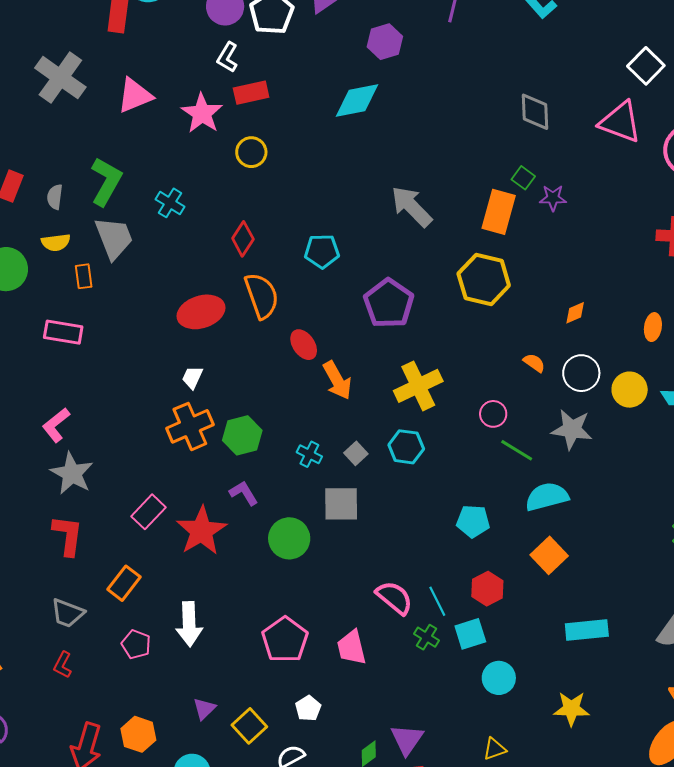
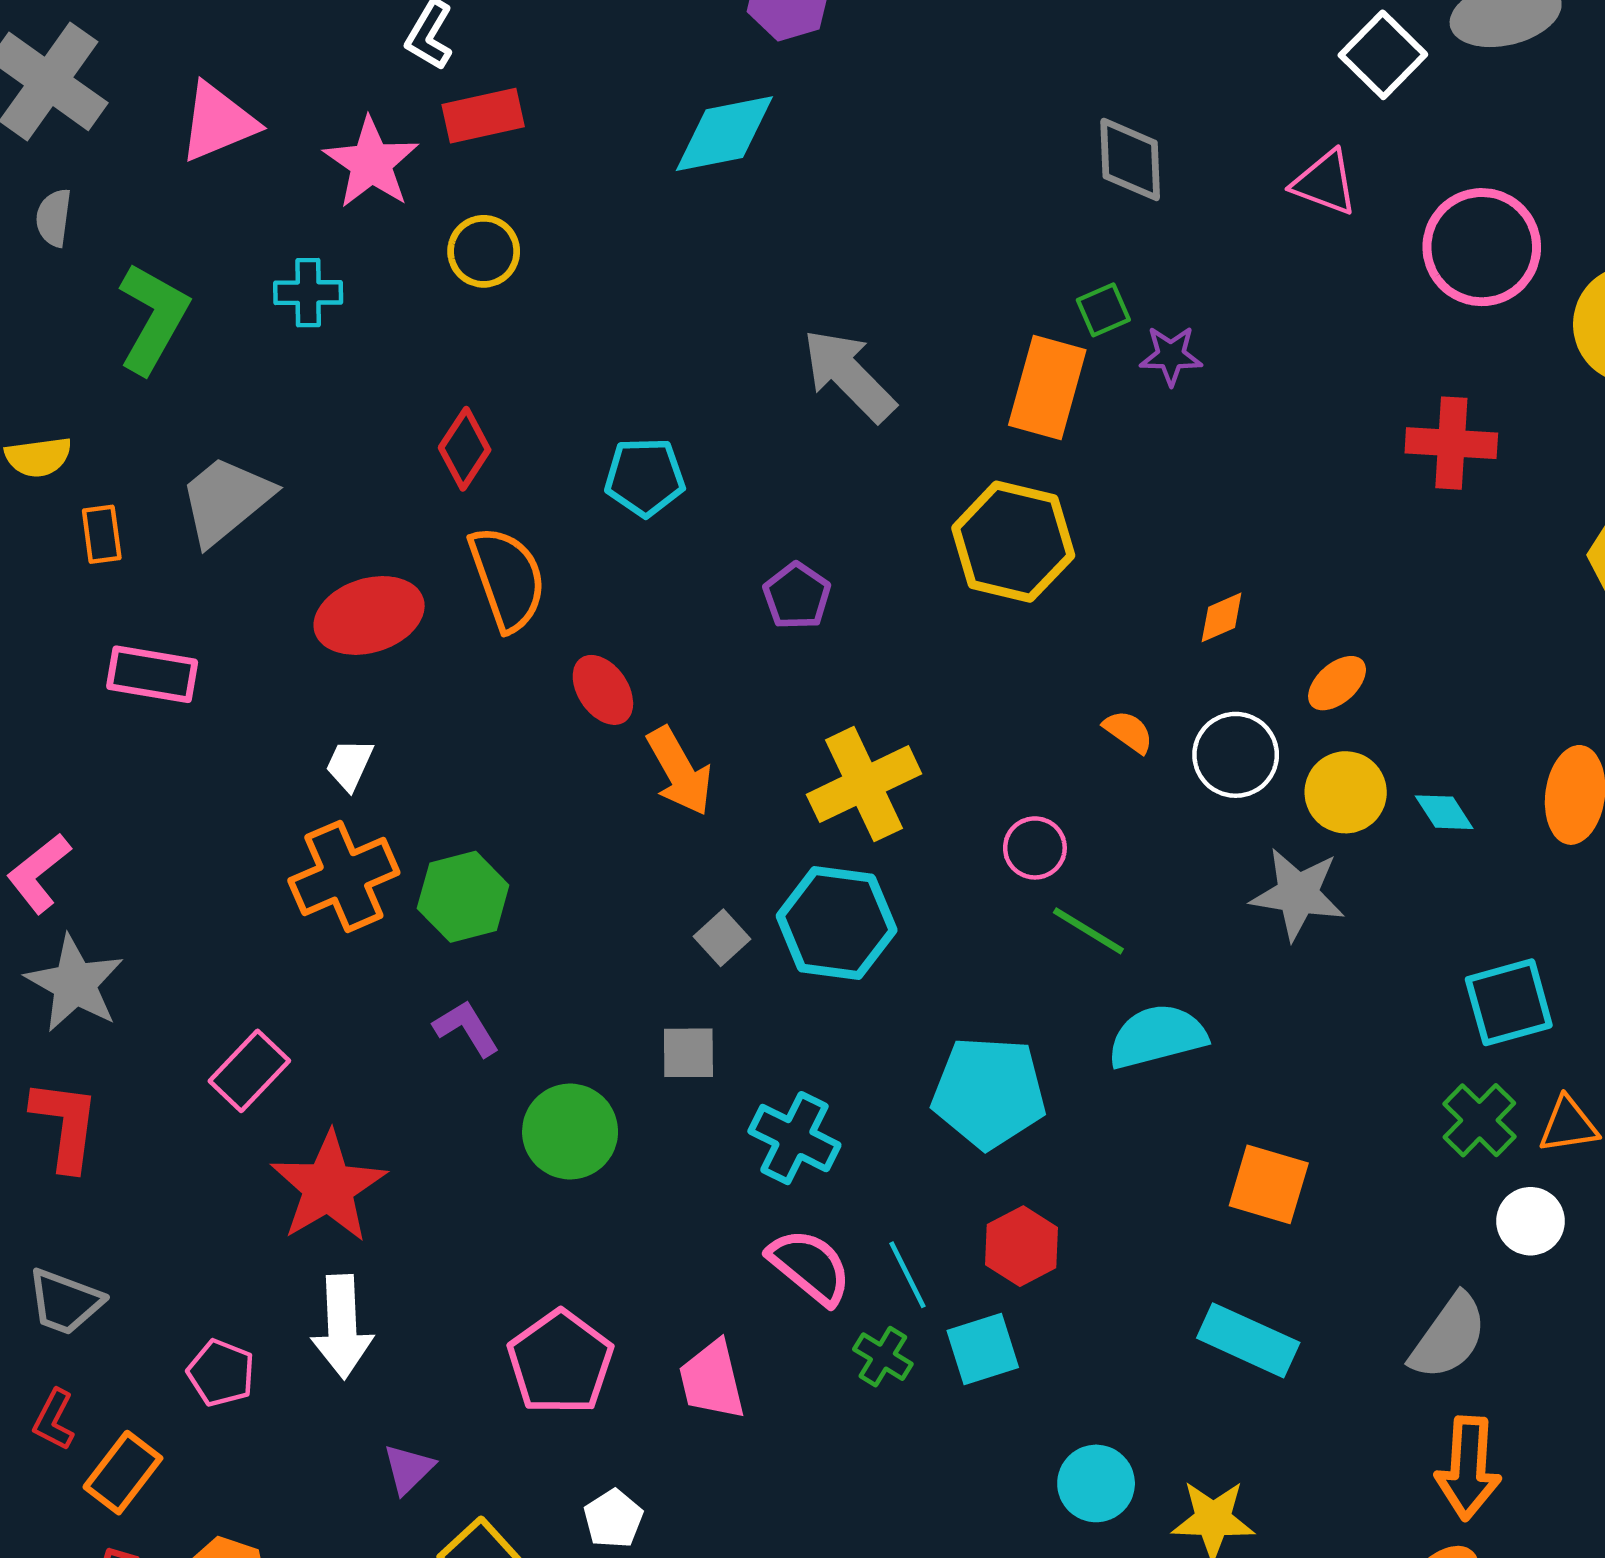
pink triangle: (620, 122) -> (1325, 183), size x0.7
green square: (523, 178) -> (1103, 310), turned 30
gray semicircle: (55, 197) -> (54, 218), moved
cyan cross: (170, 203) -> (308, 293), moved, turned -32
gray trapezoid: (114, 238) -> (226, 500), moved, turned -108
purple pentagon: (389, 303) -> (797, 596), size x0.6
orange ellipse: (653, 327) -> (1337, 683), moved, turned 40
pink rectangle: (63, 332) -> (152, 674), moved
gray star: (572, 429) -> (1298, 894), moved
cyan hexagon: (406, 447) -> (837, 923), size x1.4
cyan cross: (309, 454) -> (794, 1138), moved, size x1.5
gray square: (341, 504) -> (688, 1053), size x0.7
cyan pentagon: (473, 521) -> (989, 1092), size x1.5
red star: (201, 531) -> (328, 1187), moved
orange square: (549, 555) -> (1269, 1184), moved, turned -30
orange rectangle: (124, 583) -> (123, 1473), moved
cyan rectangle: (587, 630) -> (1248, 1340), turned 30
cyan circle: (499, 678) -> (1096, 1483), moved
purple triangle: (204, 709) -> (408, 1469), moved

